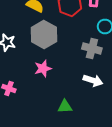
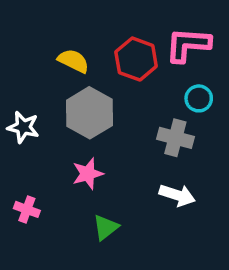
green triangle: (65, 106) -> (106, 227), moved, turned -35

